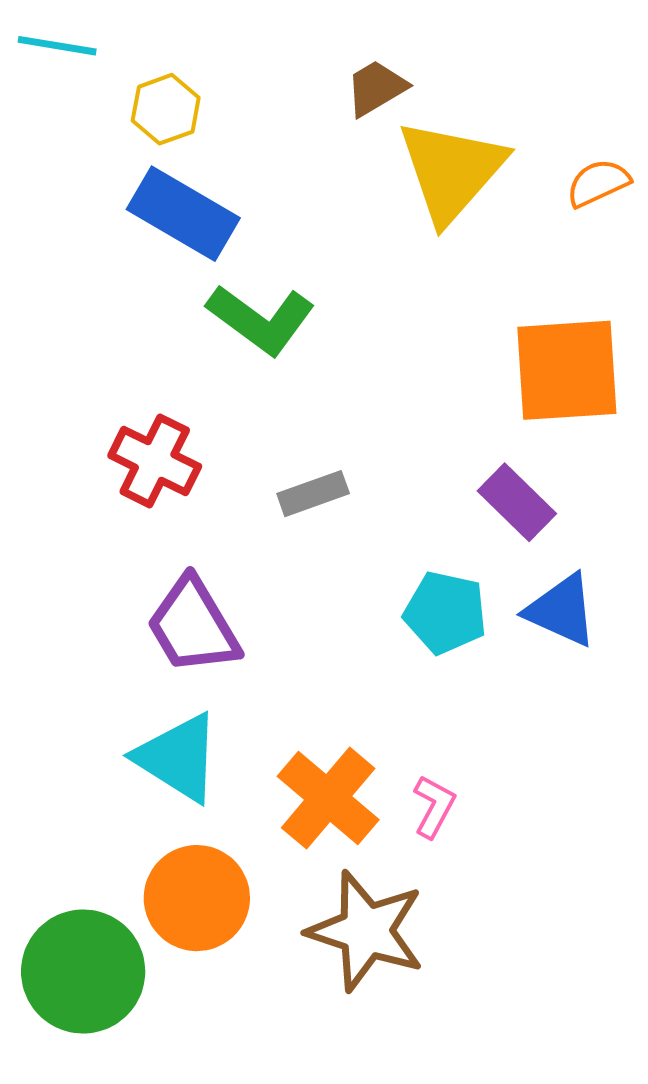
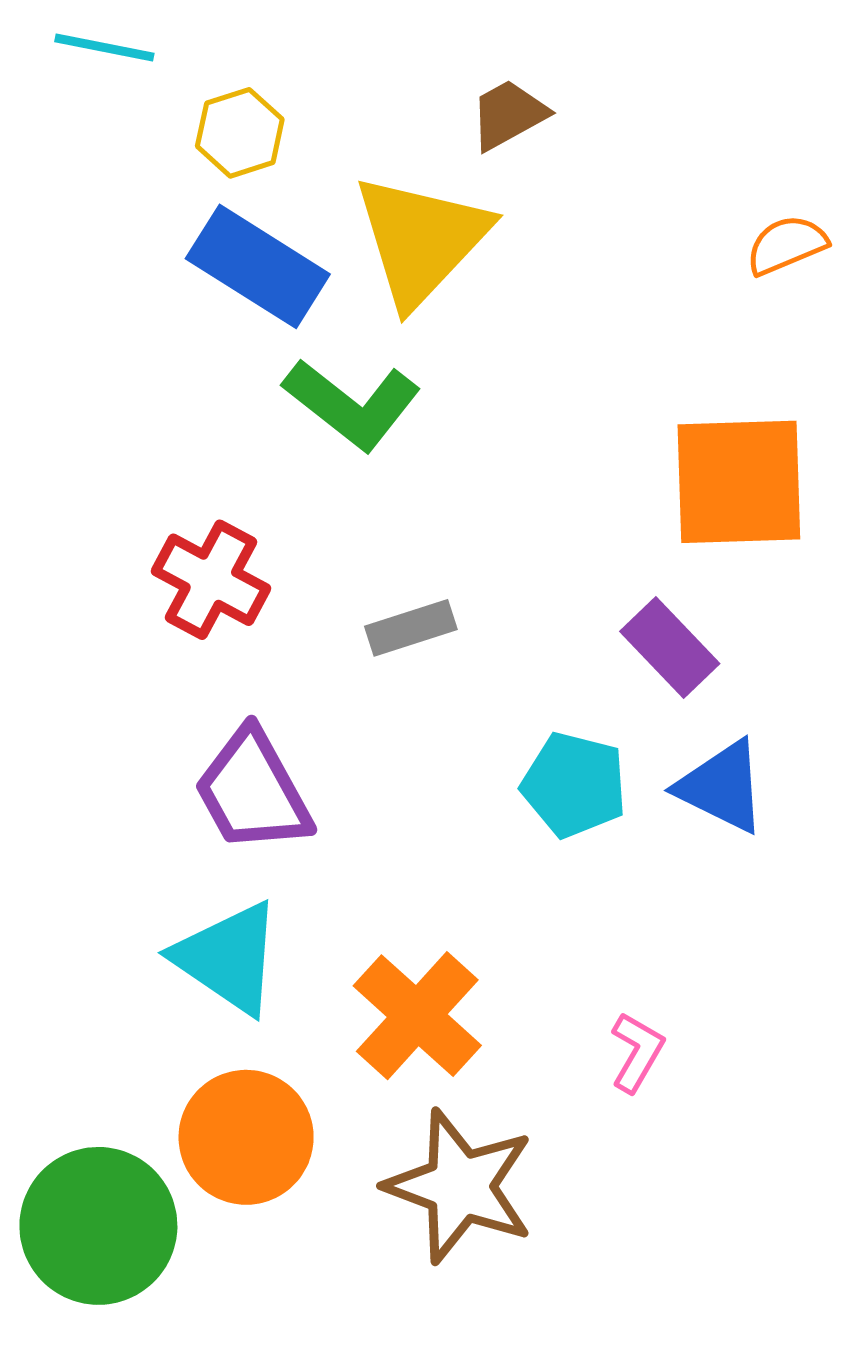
yellow triangle: (451, 171) -> (421, 240), moved
pink L-shape: (434, 806) -> (637, 1052), moved

